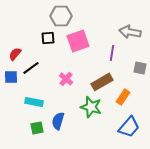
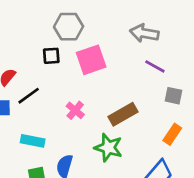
gray arrow: (130, 32) -> (144, 33), moved
purple line: (112, 53) -> (155, 66), moved, turned -70
orange rectangle: (123, 97) -> (172, 134), moved

